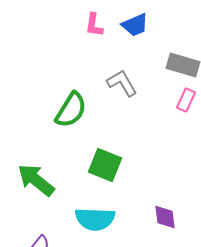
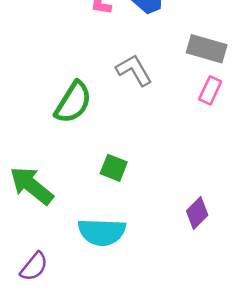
green square: (105, 165) -> (114, 168), size x0.7
purple diamond: (165, 217) -> (197, 213), moved, turned 52

